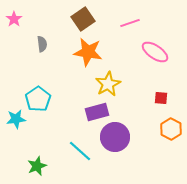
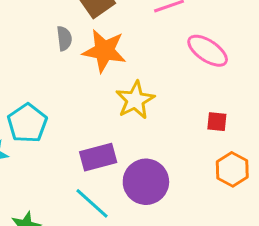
gray semicircle: (42, 44) -> (64, 38), moved
purple rectangle: (97, 112) -> (98, 157), moved

